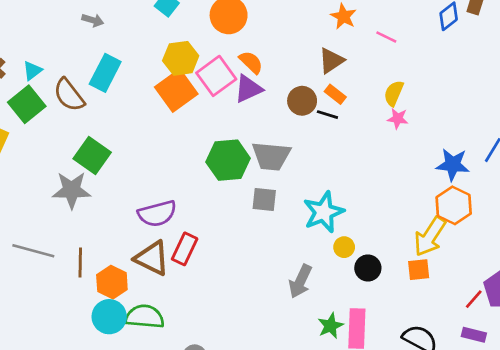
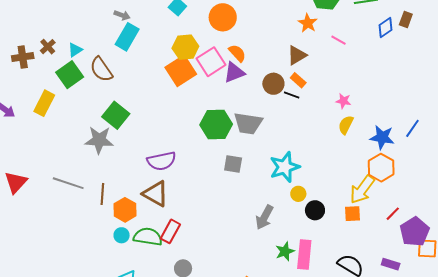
cyan rectangle: (105, 73) -> (127, 37), moved
yellow semicircle: (394, 93) -> (346, 125), moved
gray square: (264, 200) -> (233, 164), moved
red rectangle: (185, 249) -> (170, 231), moved
red line: (474, 299) -> (393, 214), moved
cyan circle: (109, 317) -> (122, 235), size x0.6

